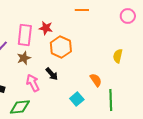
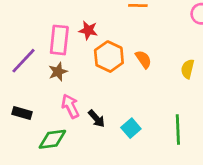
black arrow: (52, 74) -> (97, 119), moved
orange semicircle: (96, 80) -> (143, 59), moved

